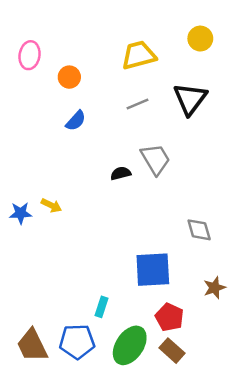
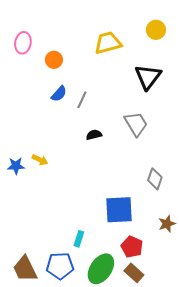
gray line: (137, 104) -> (82, 100), moved, turned -42
gray trapezoid: (155, 159) -> (136, 124), moved
gray diamond: (199, 230) -> (155, 179), turned 35

